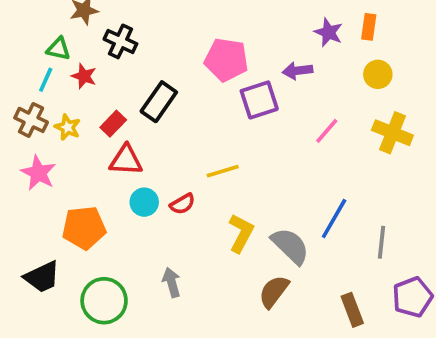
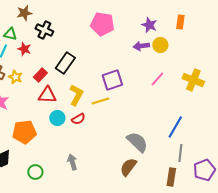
purple star: (329, 32) -> (149, 25), moved
pink pentagon: (226, 60) -> (102, 24), moved
yellow circle: (378, 74) -> (160, 45), moved
purple square: (259, 100) -> (112, 80), moved
blue line: (334, 219) -> (175, 127), moved
yellow L-shape: (241, 233) -> (76, 95), moved
gray line: (381, 242) -> (180, 153), moved
green circle: (104, 301) -> (35, 172), size x0.6
brown rectangle: (352, 310) -> (171, 177), turned 30

